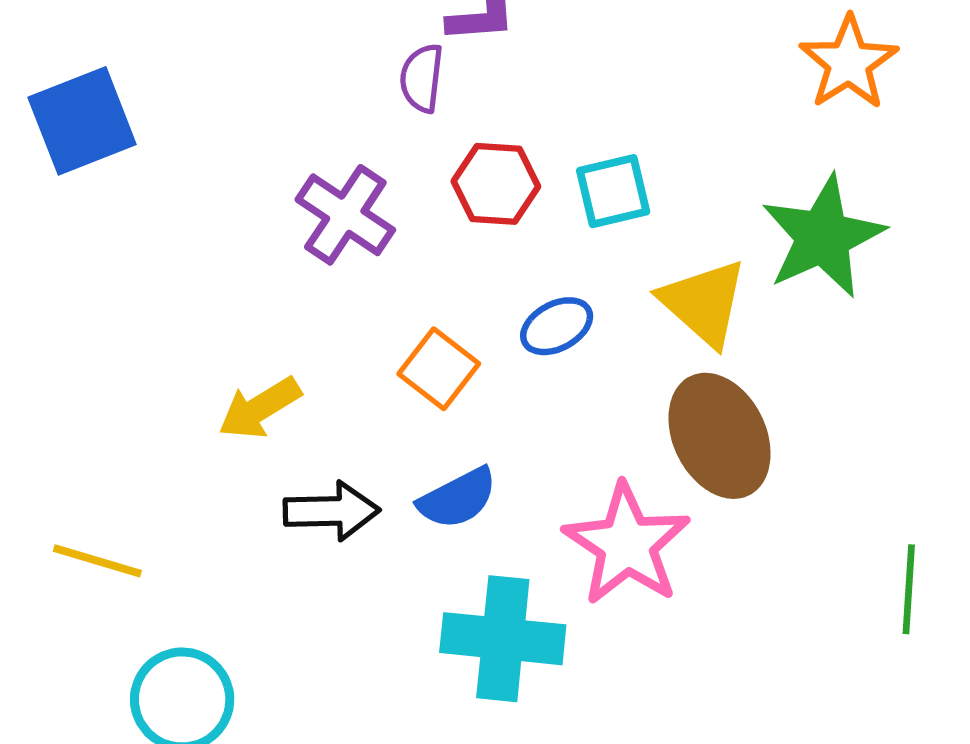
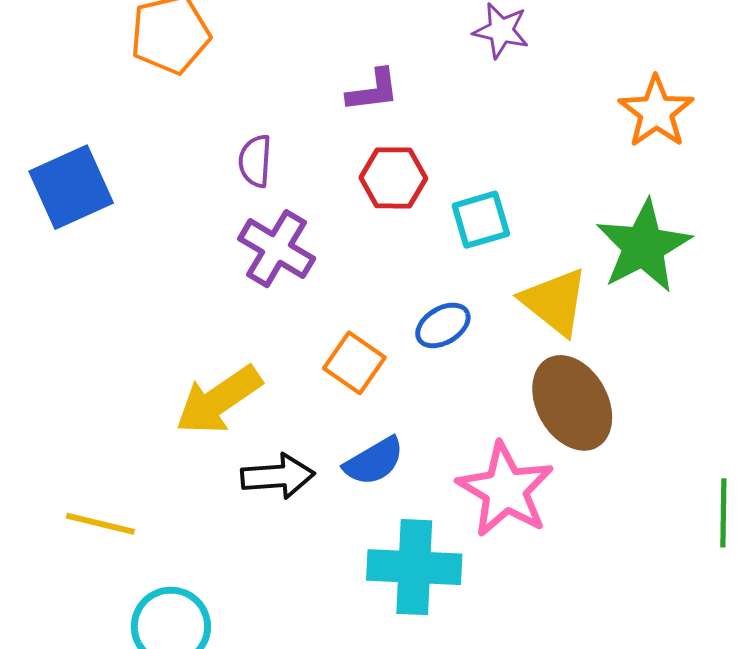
purple semicircle: (422, 78) -> (255, 161), moved
red hexagon: (496, 184) -> (393, 178), moved
yellow arrow: (260, 408) -> (219, 400), size x1.4

